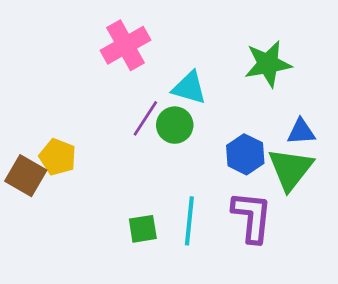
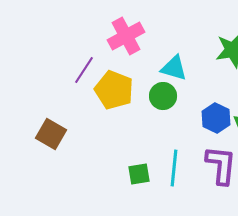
purple line: (145, 118) -> (84, 70), moved
yellow pentagon: (58, 157) -> (114, 90), moved, size x1.4

